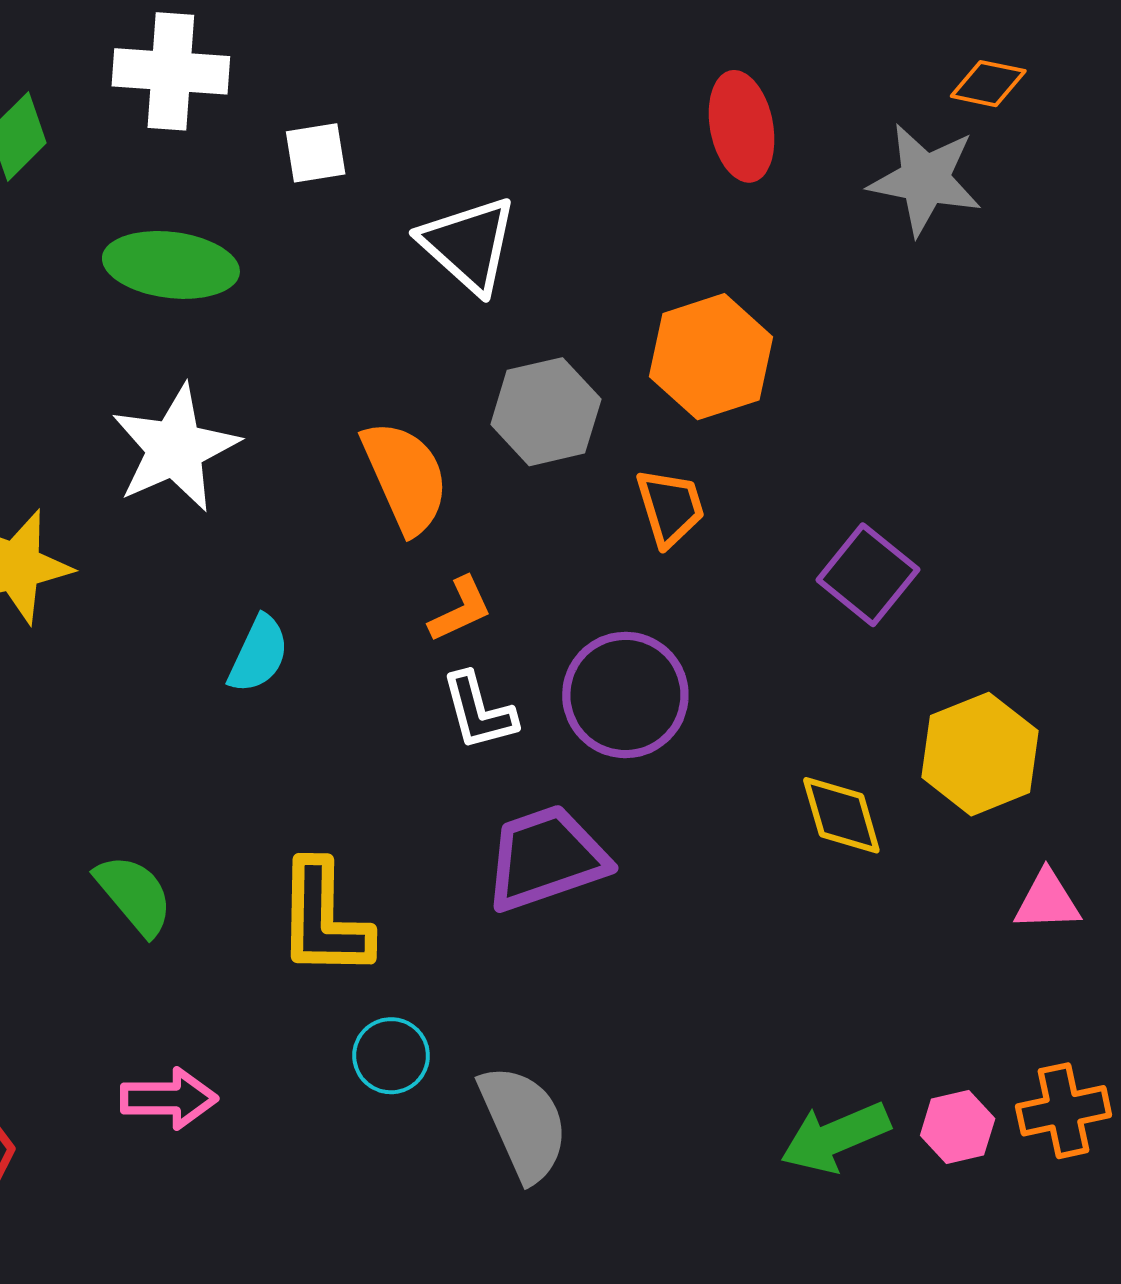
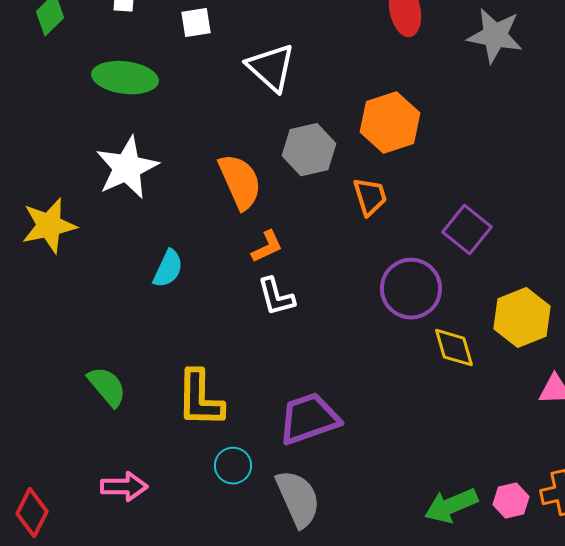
purple circle: (625, 695) -> (411, 289), moved
purple trapezoid: (546, 858) -> (309, 419), moved

